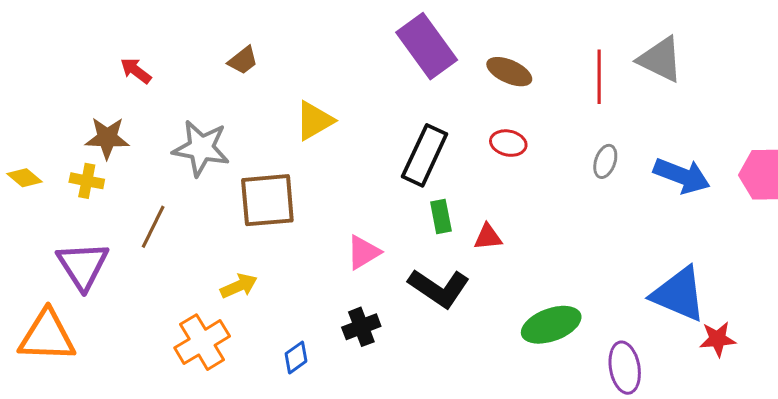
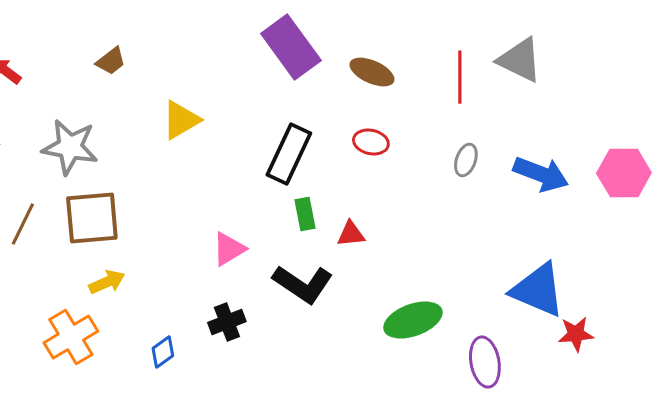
brown square: (267, 200) -> (92, 218), moved

